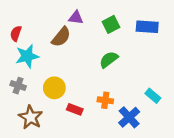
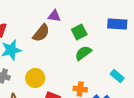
green square: (111, 24) -> (79, 32), moved
cyan rectangle: (153, 96) -> (117, 76), moved

